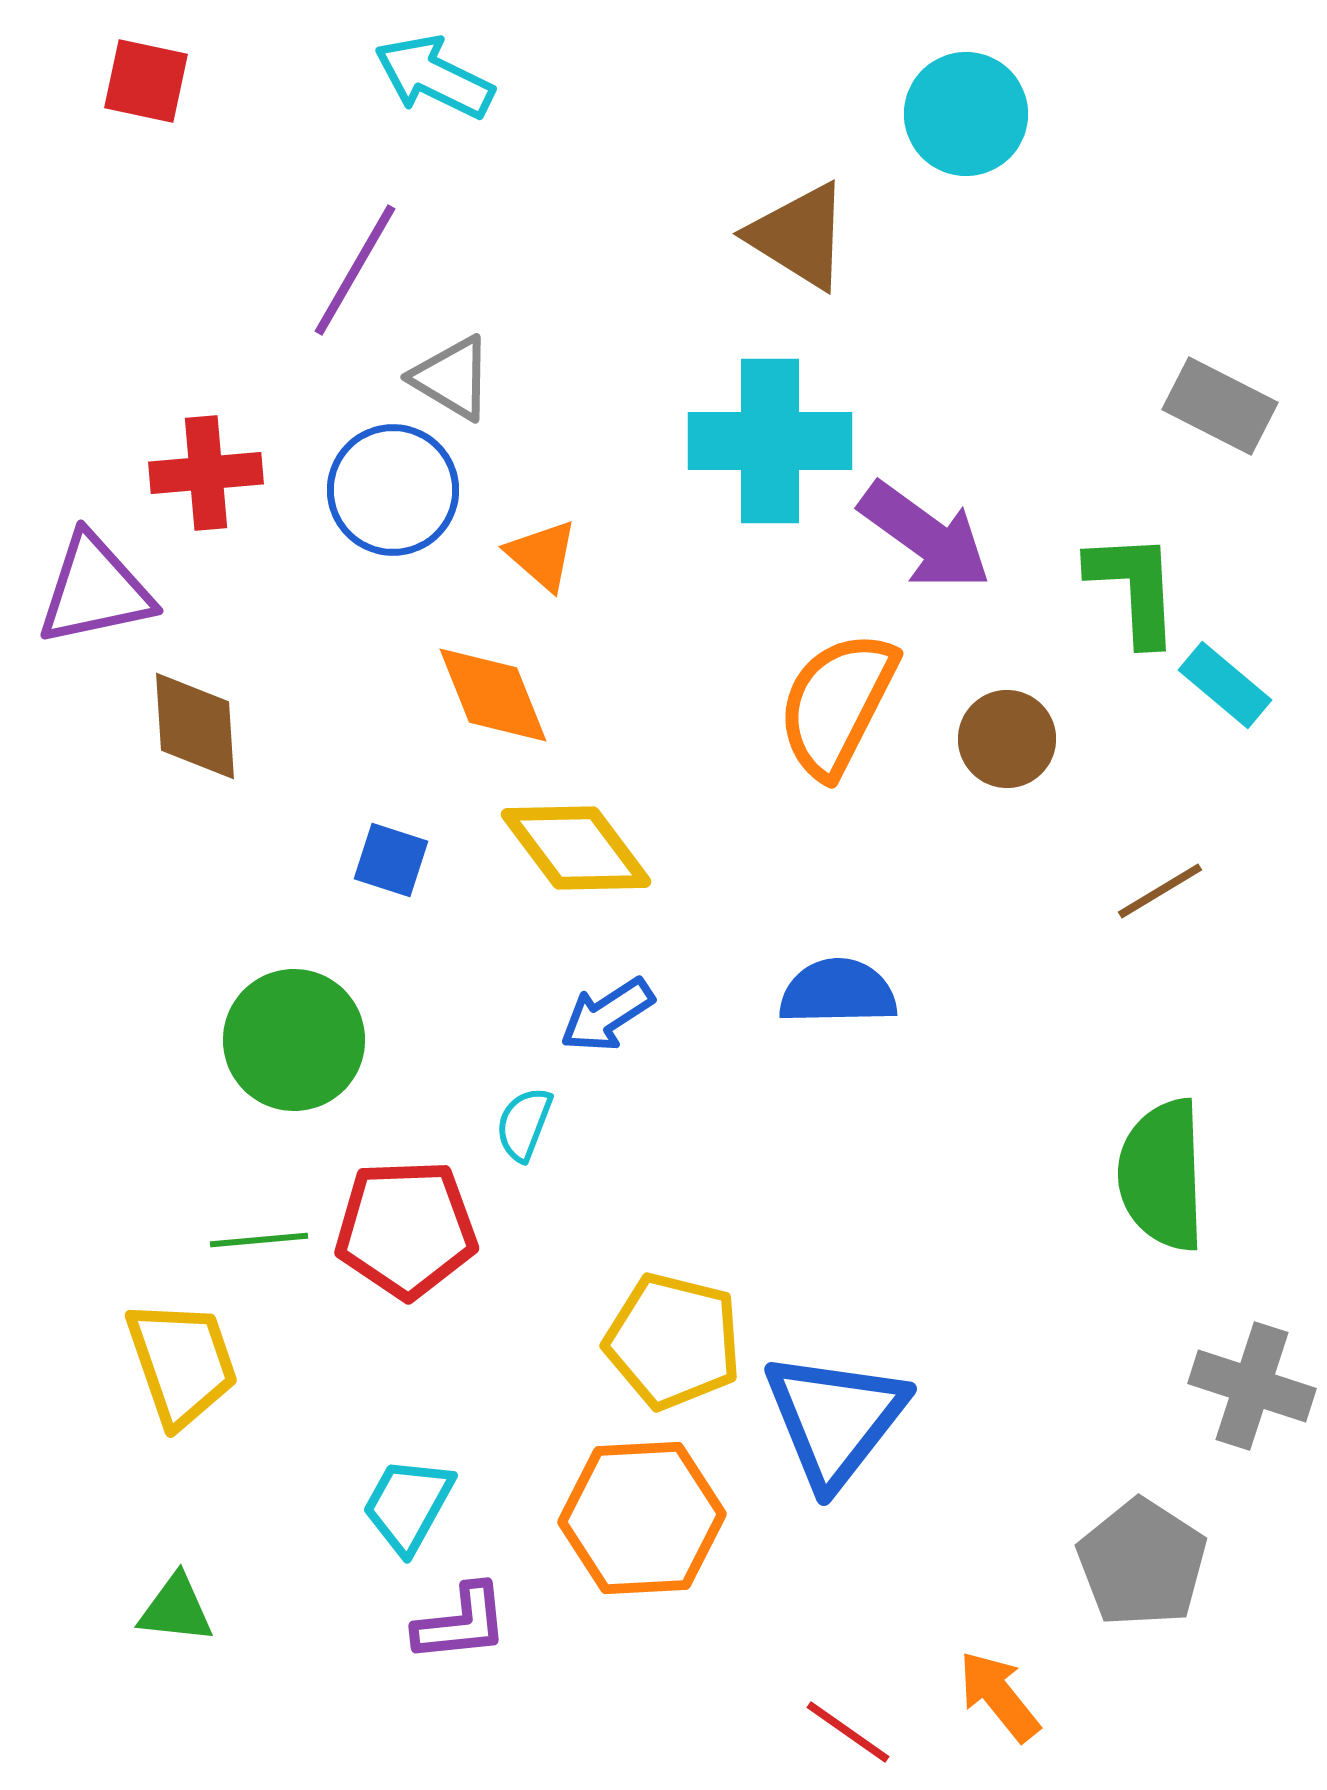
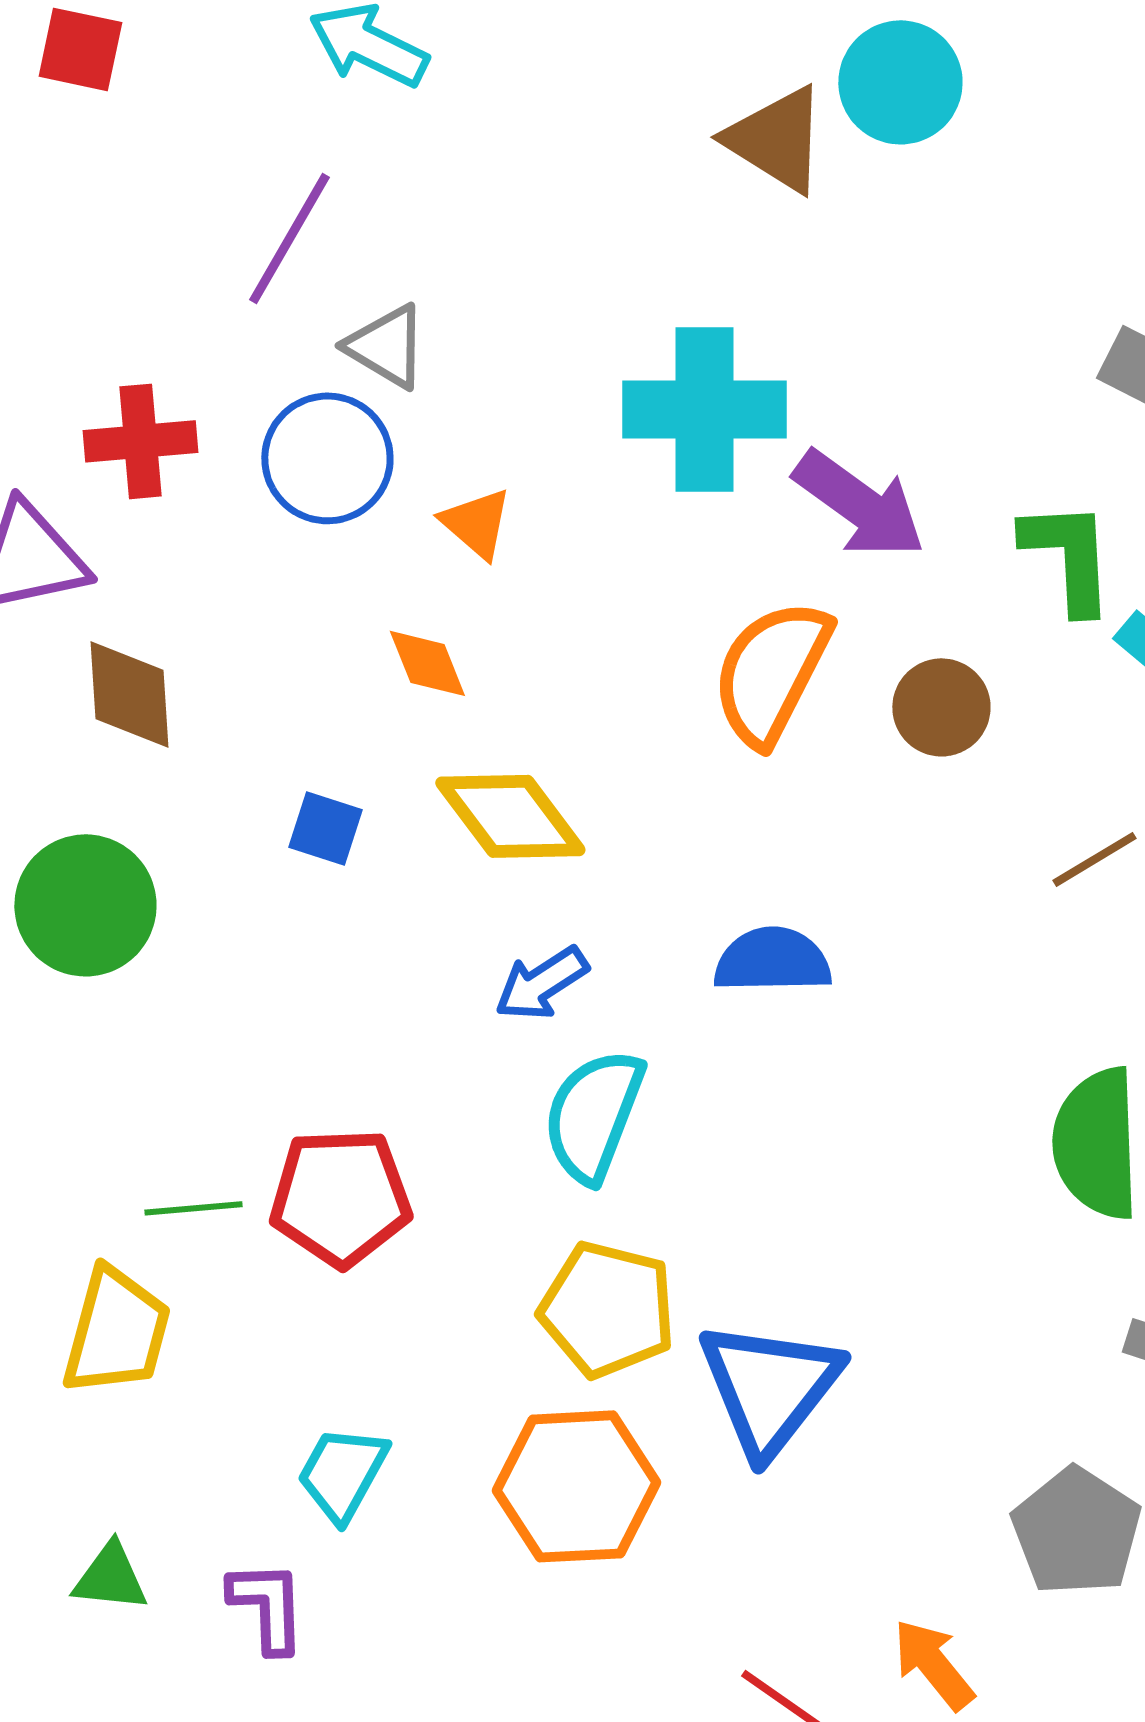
brown triangle: (799, 236) -> (776, 139), moved
orange diamond: (493, 695) -> (427, 663), size x0.7
green circle: (294, 1040) -> (85, 905), moved
cyan semicircle: (524, 1124) -> (593, 1115), moved, size x1.8
yellow trapezoid: (182, 1363) -> (116, 1331), turned 34
purple L-shape: (461, 1623) -> (267, 1606), moved, turned -86

